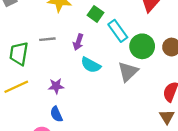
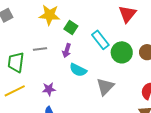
green square: (96, 14) -> (71, 28), moved
gray triangle: (128, 72) -> (105, 87), moved

